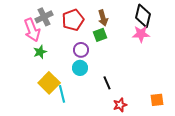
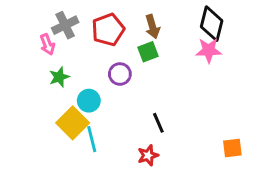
pink arrow: (32, 30) -> (47, 44), size x0.6
cyan circle: (80, 68) -> (89, 101), moved
red star: (120, 105) -> (148, 155), moved

